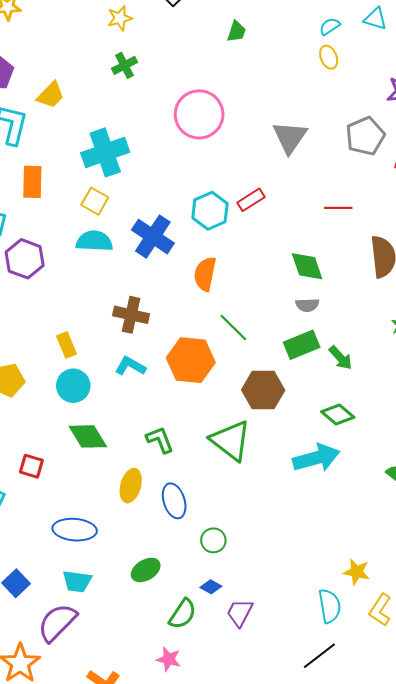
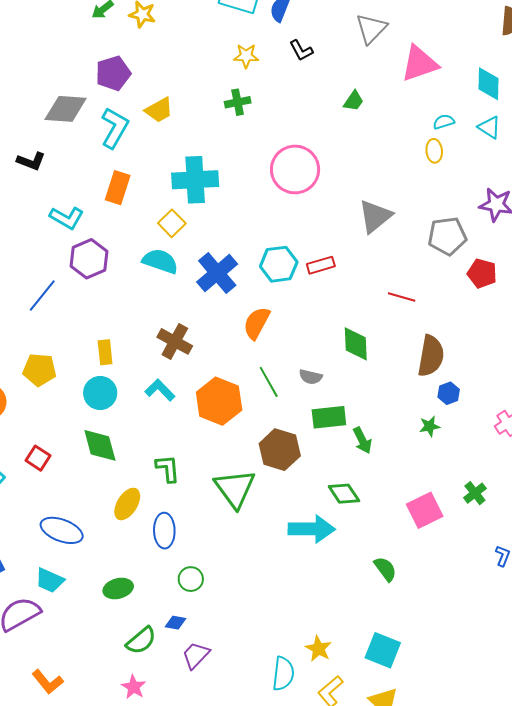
gray semicircle: (307, 305) -> (311, 377), moved
blue diamond: (211, 587) -> (176, 623), turned -35
pink star: (169, 659) -> (134, 687), moved

